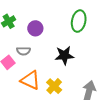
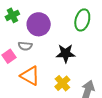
purple circle: (35, 28) -> (39, 24), size x1.5
yellow cross: (54, 86) -> (62, 83), moved

